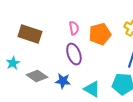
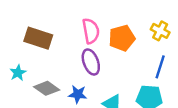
pink semicircle: (74, 28) -> (91, 31), size x1.5

